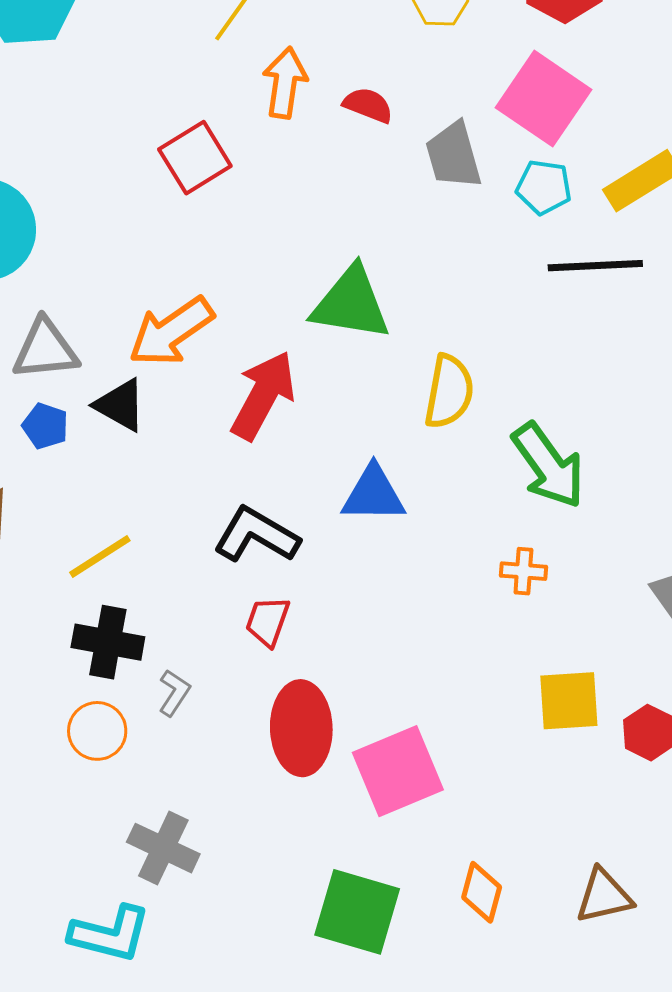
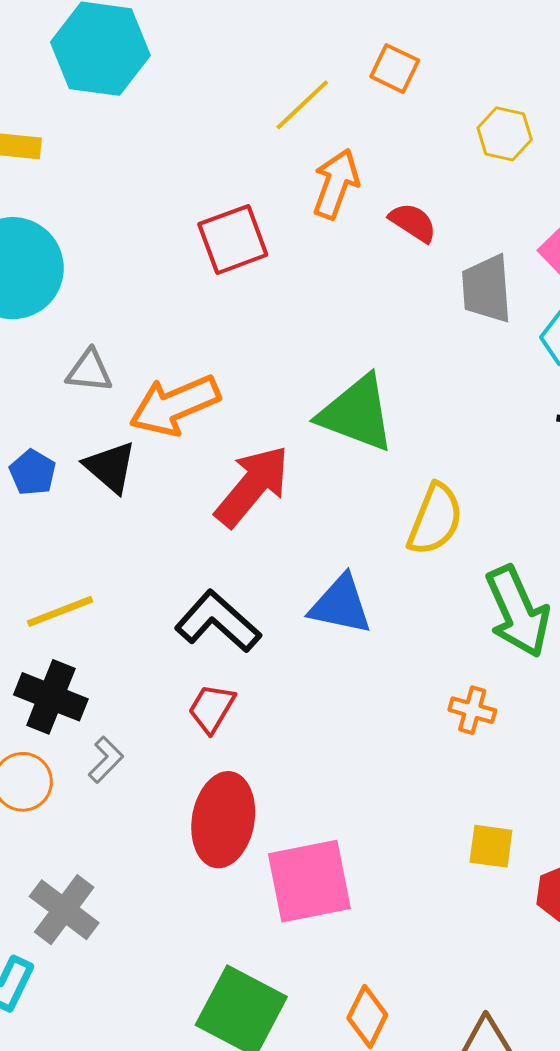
gray triangle: (45, 349) -> (89, 371), moved, size x0.7
yellow square: (569, 701) -> (491, 846), size x0.7

